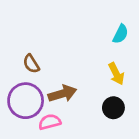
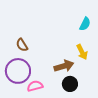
brown arrow: (62, 94) -> (64, 66), moved
black circle: (113, 108) -> (70, 84), moved

